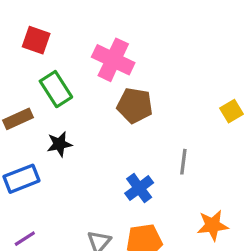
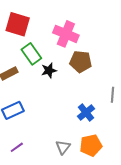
red square: (36, 40) -> (18, 24), size x1.4
black star: (59, 144) -> (49, 70), moved

